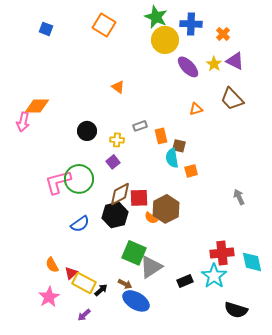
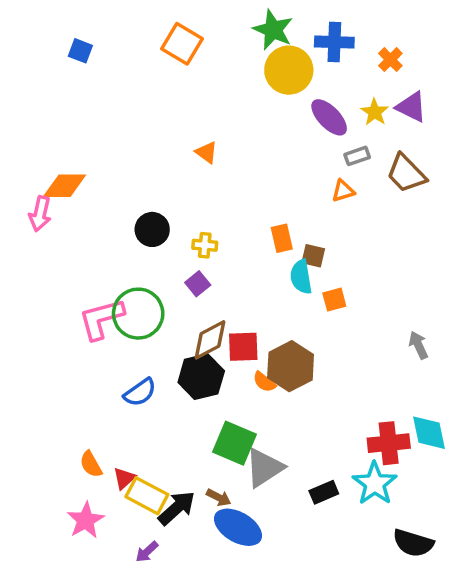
gray rectangle: (140, 126) -> (357, 156), moved
cyan diamond: (252, 262) -> (429, 433), moved
black arrow: (101, 290) -> (177, 508), size x1.6

